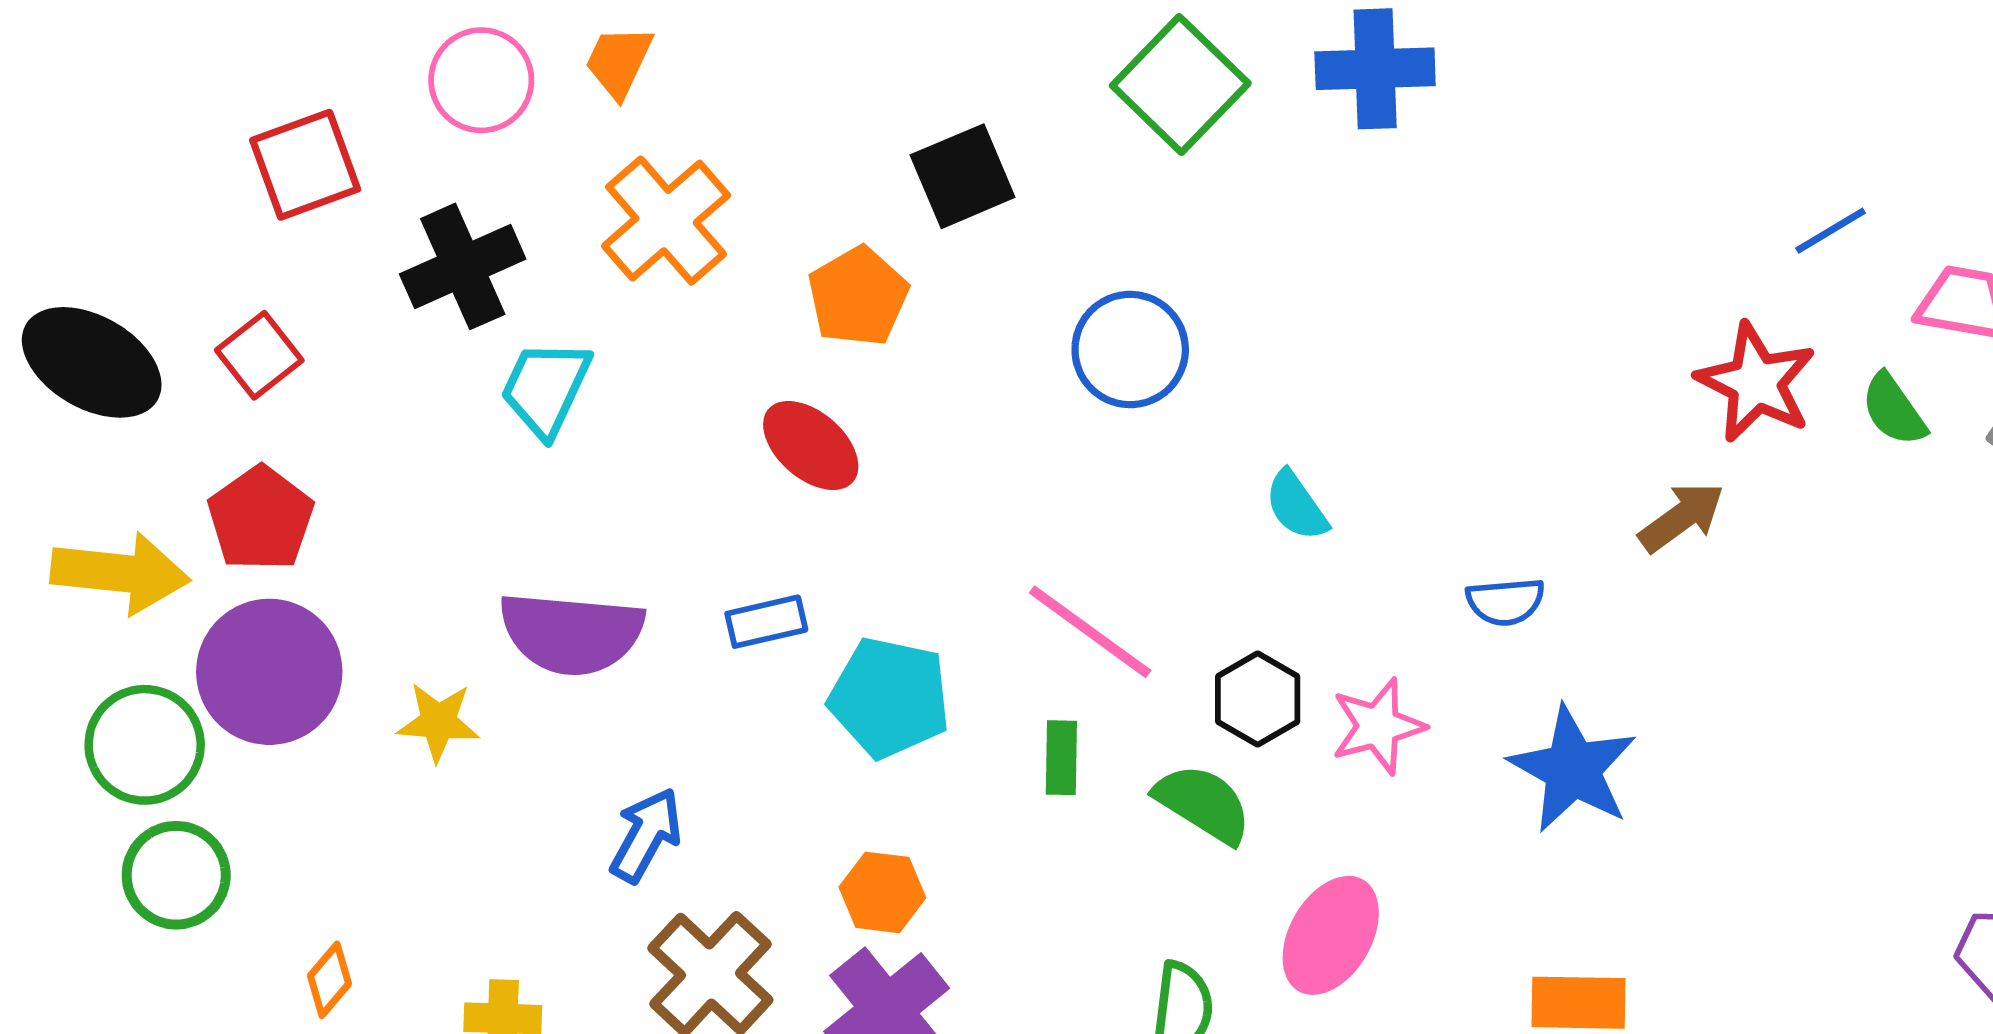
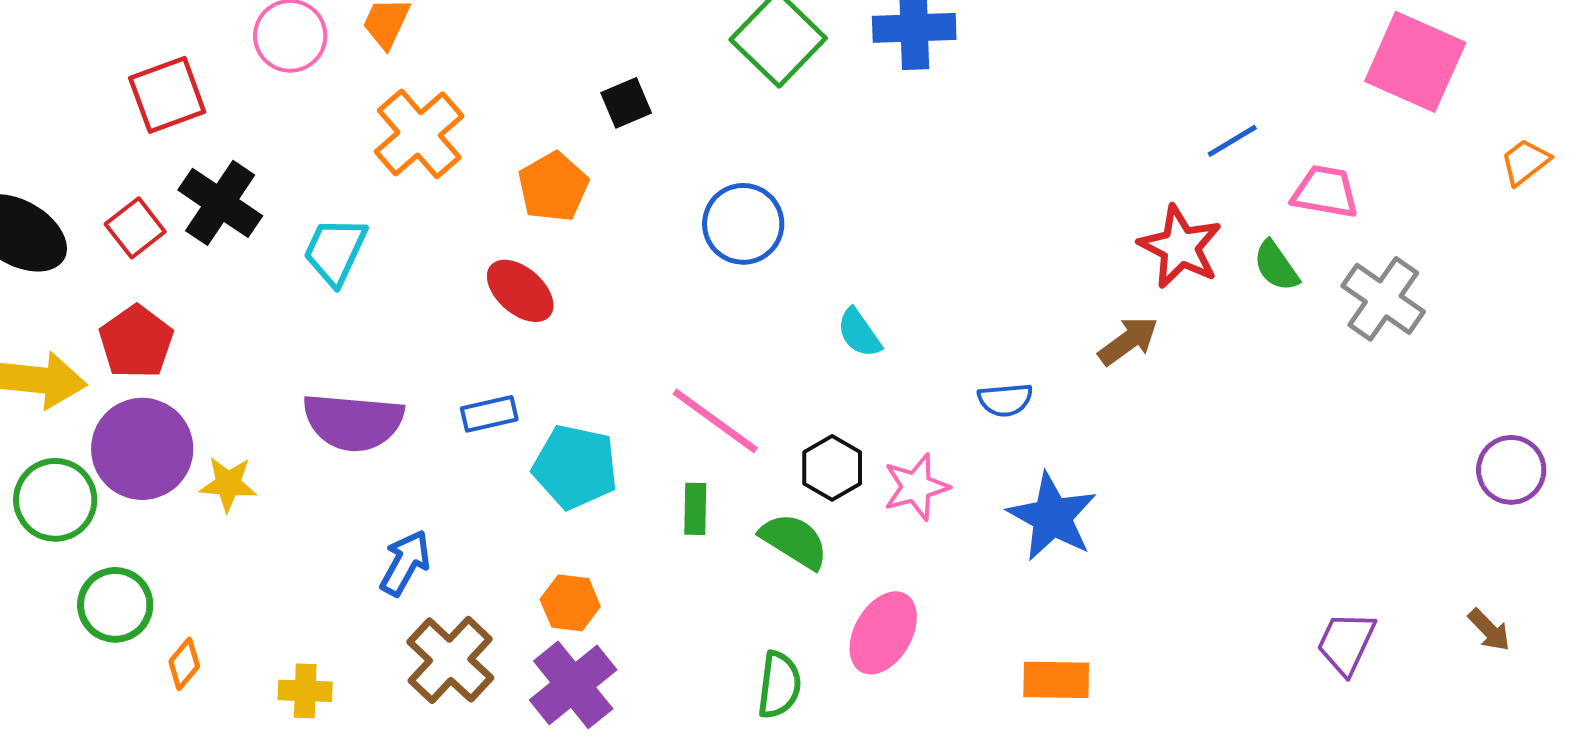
black square: (963, 176) -> (626, 103), size x0.7
black cross: (463, 266) -> (220, 203), moved, turned -32
yellow star: (438, 722) -> (228, 484), moved
green circle: (176, 875) -> (115, 605), moved

